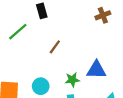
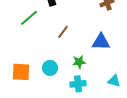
blue triangle: (96, 70) -> (101, 42), moved

